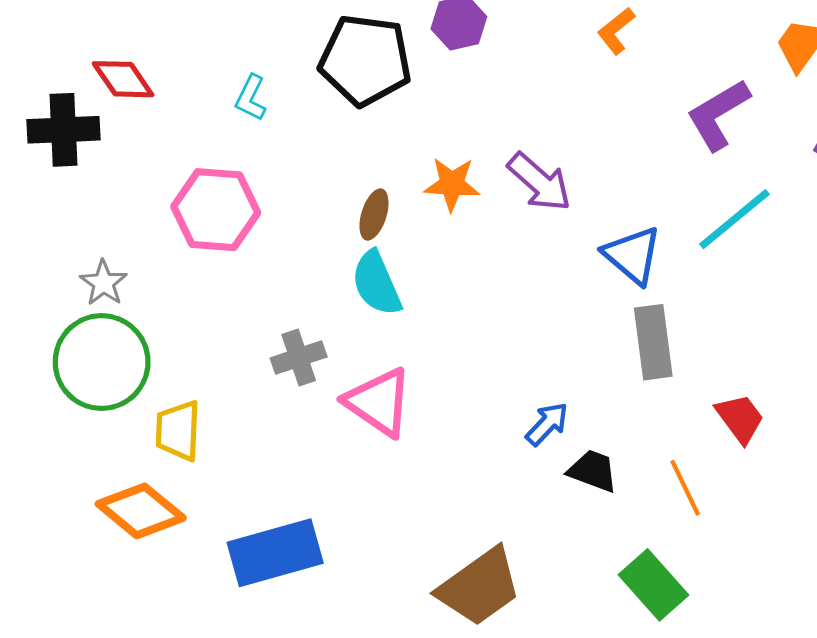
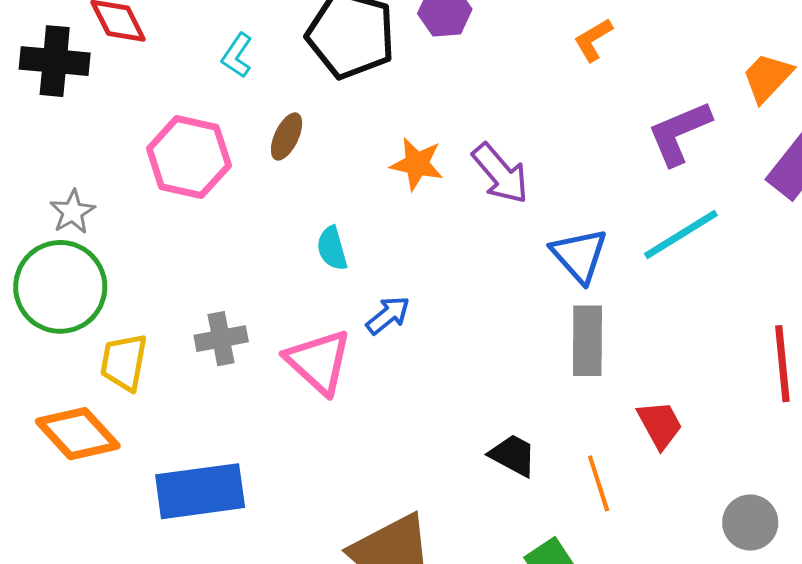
brown ellipse: (374, 214) -> (287, 136), moved
cyan semicircle: (376, 283) -> (332, 248), size x0.7
gray cross: (299, 357) -> (221, 339), moved
blue arrow: (547, 424) -> (388, 315), moved

